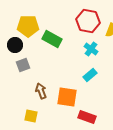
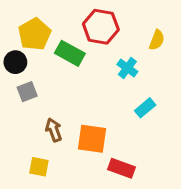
red hexagon: (88, 21) -> (101, 27), moved
yellow pentagon: (28, 26) -> (35, 34), turned -30
cyan rectangle: (90, 75) -> (145, 108), moved

